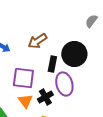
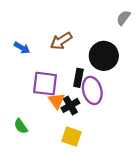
black rectangle: (52, 64) -> (78, 78), moved
orange triangle: (25, 101) -> (57, 101), moved

